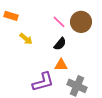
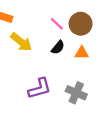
yellow arrow: (26, 39) -> (21, 42), size x1.5
orange triangle: (61, 65) -> (82, 53), moved

